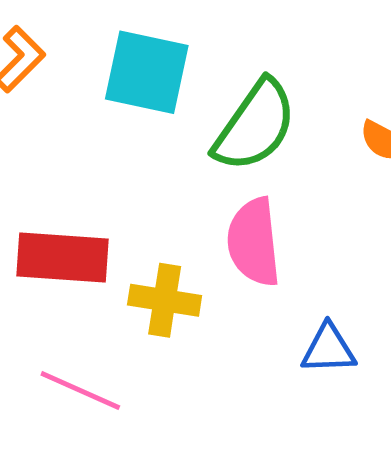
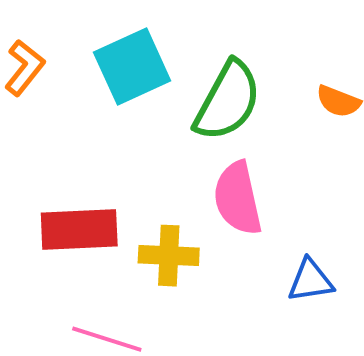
cyan square: (147, 72) -> (132, 66), turned -30

